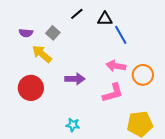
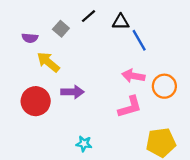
gray square: (53, 33) -> (61, 29), moved
purple arrow: (75, 79) -> (72, 92), moved

